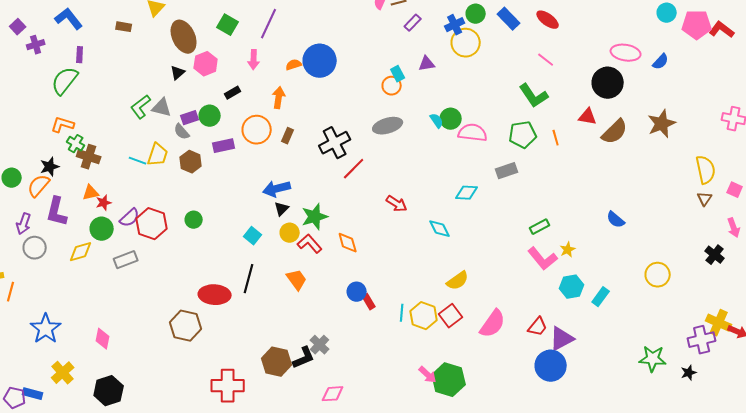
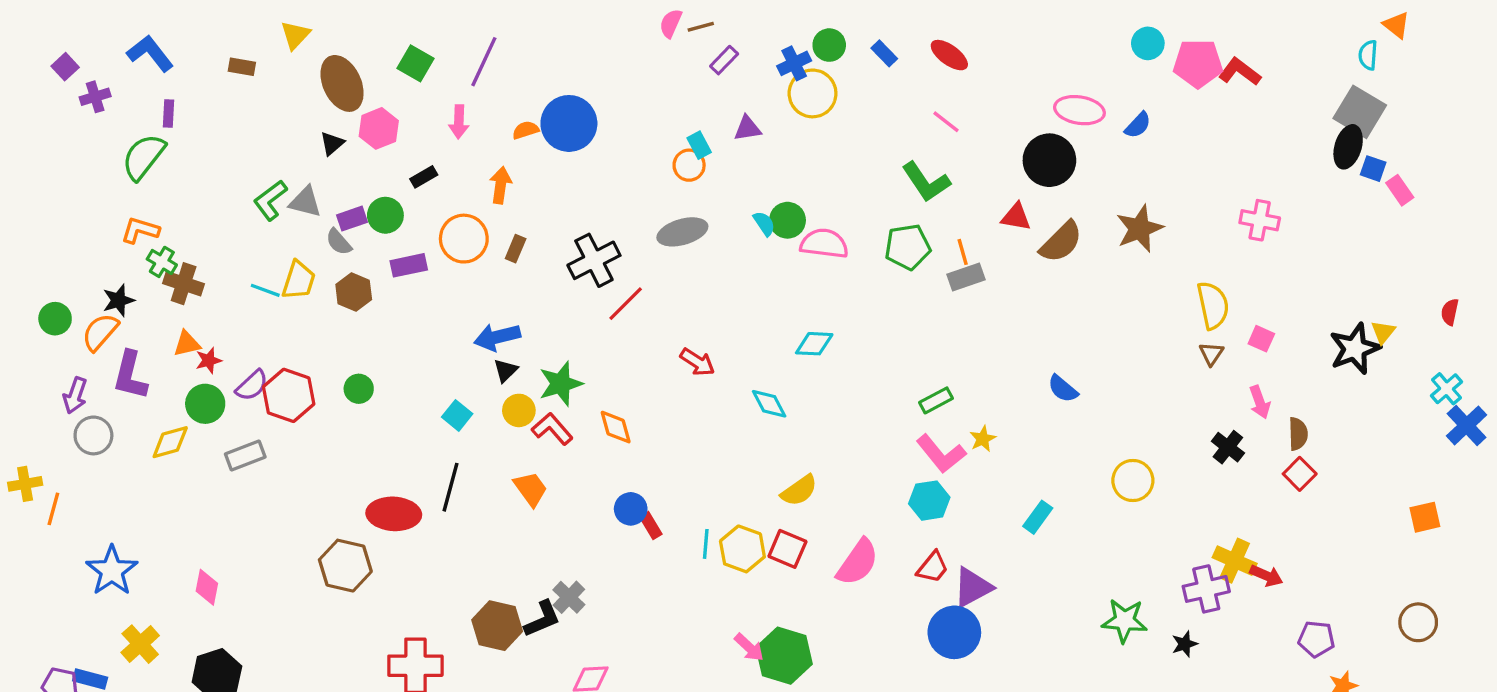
blue rectangle: (509, 19) -> (884, 53), size x0.7
gray rectangle: (507, 171) -> (966, 277), moved
cyan hexagon: (572, 287) -> (929, 501), moved
red square: (451, 316) -> (787, 549), turned -30

